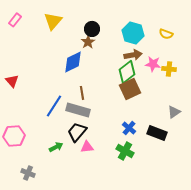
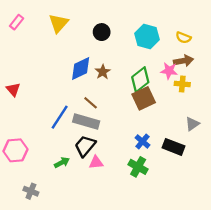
brown star: (88, 42) -> (103, 72), moved
brown arrow: (133, 55) -> (183, 61), moved
yellow cross: (169, 69) -> (182, 84), moved
brown line: (82, 93) -> (91, 103), turned -40

